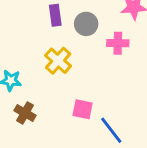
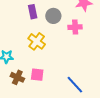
pink square: (83, 109) -> (37, 75), moved

